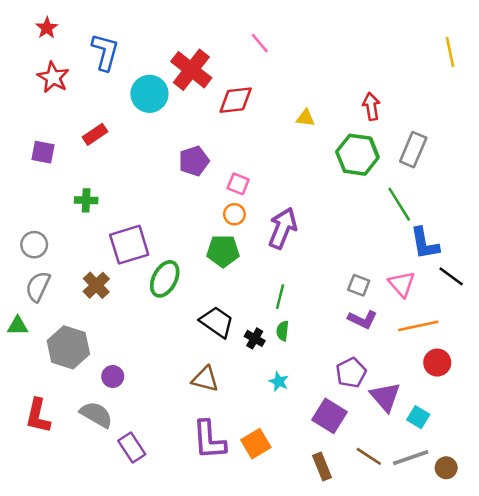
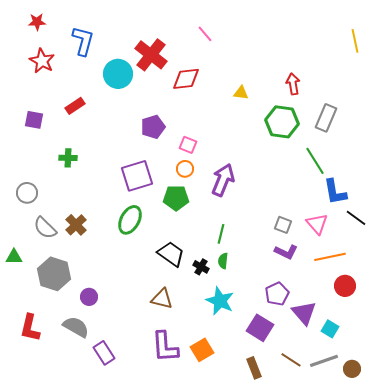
red star: (47, 28) -> (37, 22), turned 30
purple square: (129, 245) -> (137, 176), moved
gray semicircle: (38, 287) -> (45, 228), moved, turned -70
cyan star: (279, 382) -> (220, 301), size x1.8

